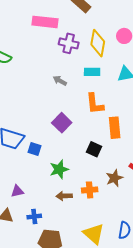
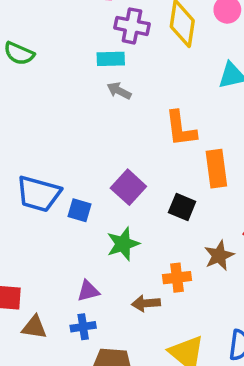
cyan rectangle: (92, 72) -> (111, 59), moved
purple square: (62, 123) -> (128, 187), moved
purple triangle: (17, 191) -> (88, 291), moved
brown arrow: (64, 196) -> (146, 303), moved

